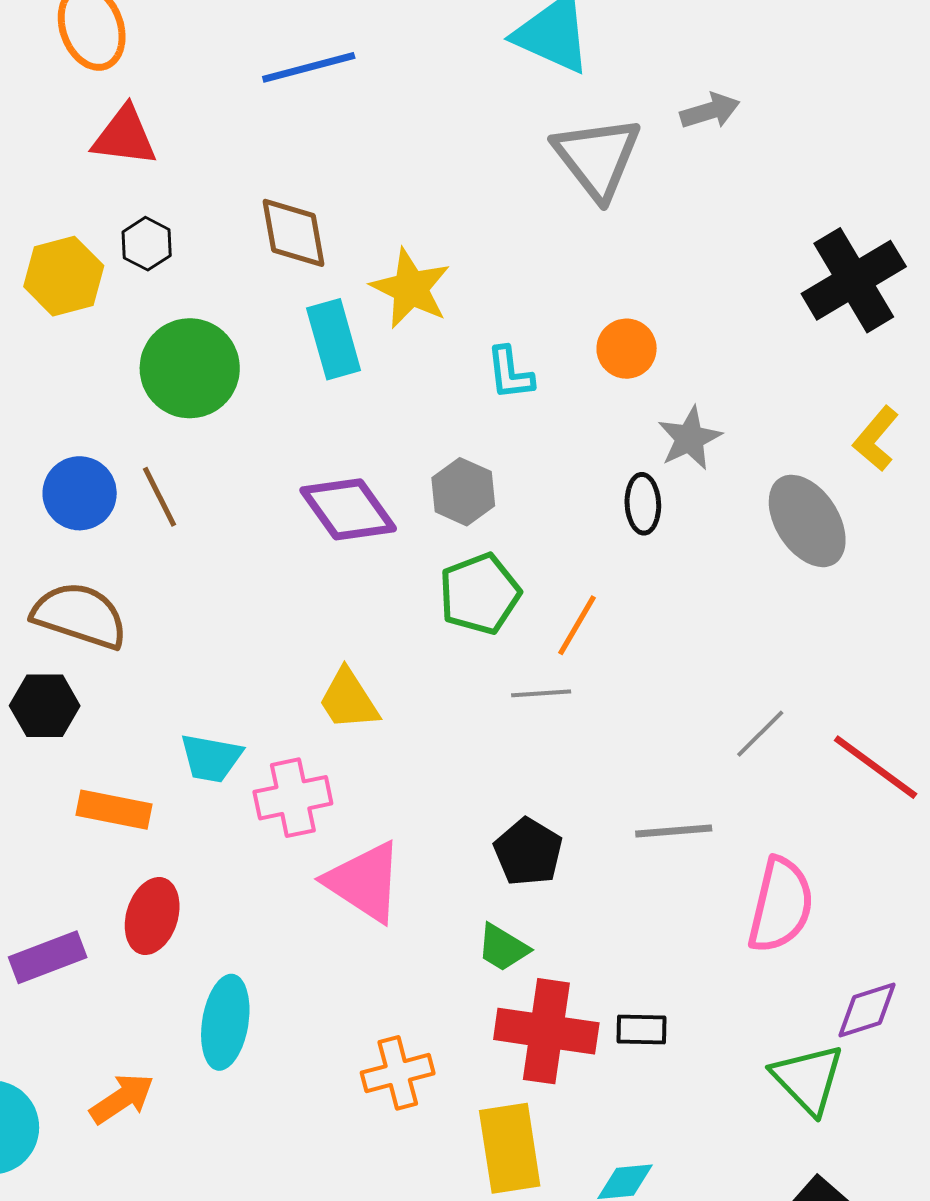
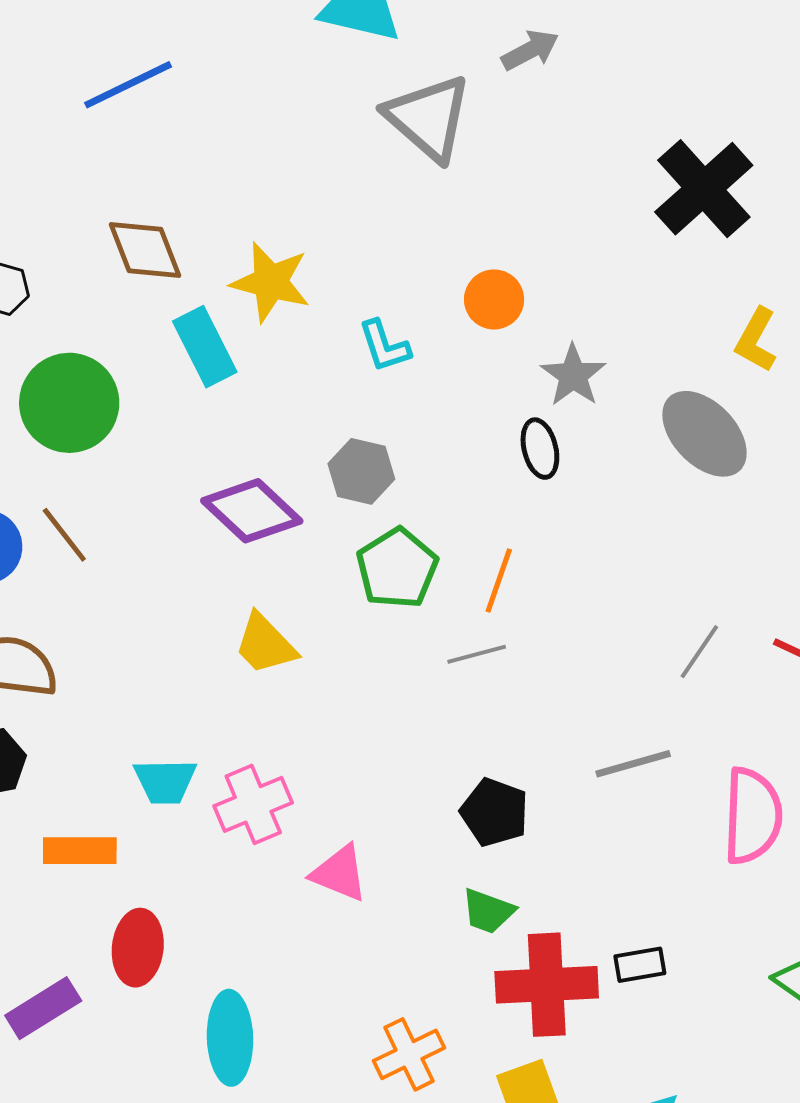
yellow trapezoid: (348, 700) -> (265, 644), moved
pink triangle: (364, 882) -> (339, 873), size x0.7

